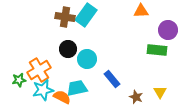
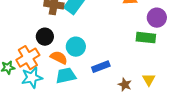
black circle: (68, 49) -> (45, 37), moved
blue rectangle: (112, 79) -> (101, 67), turned -72
orange semicircle: (62, 97) -> (59, 58), moved

